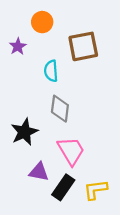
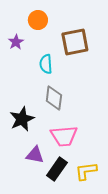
pink trapezoid: (71, 151) -> (64, 136), turned 116

